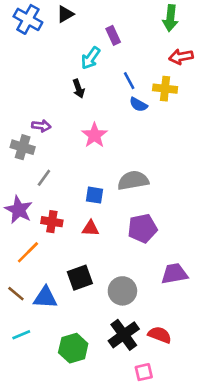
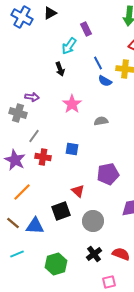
gray semicircle: (133, 180) -> (101, 121), moved, size x0.6
red cross: (52, 222) -> (43, 157), moved
red triangle: (91, 228) -> (78, 191), moved, turned 40
black cross: (124, 335) -> (94, 254), size x0.7

